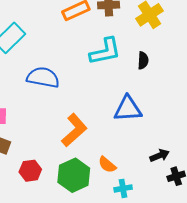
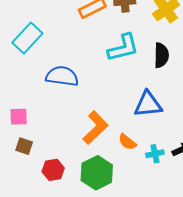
black semicircle: (143, 60) -> (161, 55), size x1.4
orange semicircle: (107, 165) -> (127, 142), moved
cyan cross: (123, 188) -> (155, 154), moved

